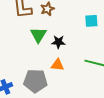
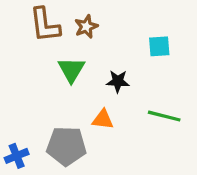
black star: (58, 42) -> (118, 81), moved

